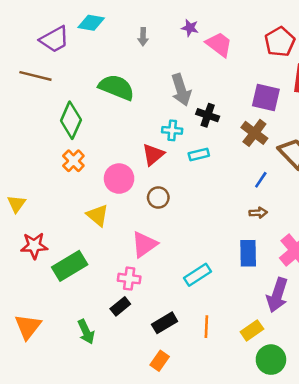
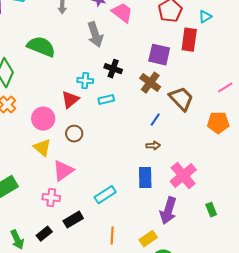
gray arrow: (181, 90) -> (95, 35), moved
yellow triangle: (97, 215) -> (42, 148), moved
black rectangle: (120, 306) -> (44, 234), moved
black rectangle: (165, 323) -> (73, 220), moved

